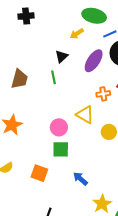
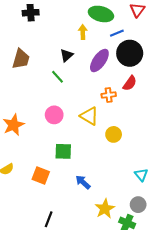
yellow arrow: (77, 34) -> (83, 32), turned 120
green line: (53, 77) -> (57, 77), turned -32
brown trapezoid: (19, 79) -> (21, 59), moved
pink circle: (59, 127) -> (54, 115), moved

